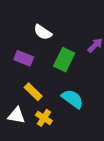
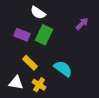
green rectangle: (64, 60) -> (44, 35), moved

